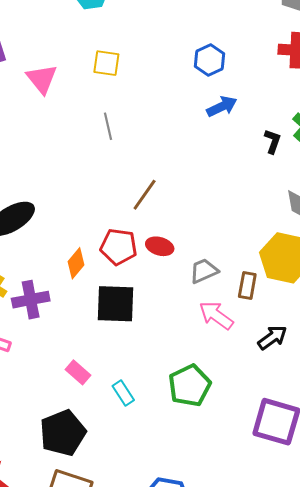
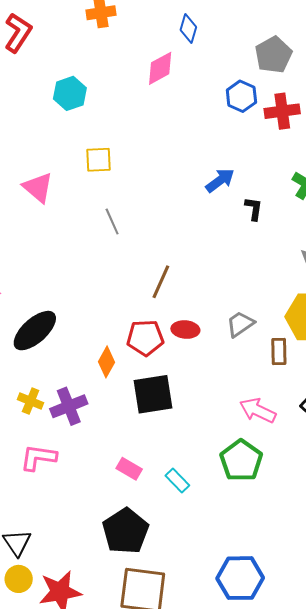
blue hexagon: (210, 60) -> (241, 96), moved
black L-shape: (273, 141) -> (254, 209), moved
gray trapezoid: (204, 271) -> (240, 324), moved
pink arrow: (216, 315) -> (258, 410), moved

